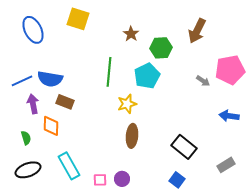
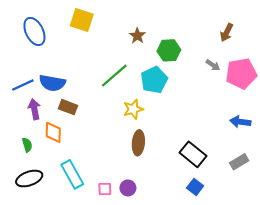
brown arrow: (197, 31) -> (227, 33), moved, size x0.7
green line: (109, 72) -> (114, 76), turned 44
gray arrow: (203, 81) -> (213, 65), moved
gray rectangle: (226, 165) -> (239, 162), moved
blue square: (177, 180) -> (195, 187), moved

